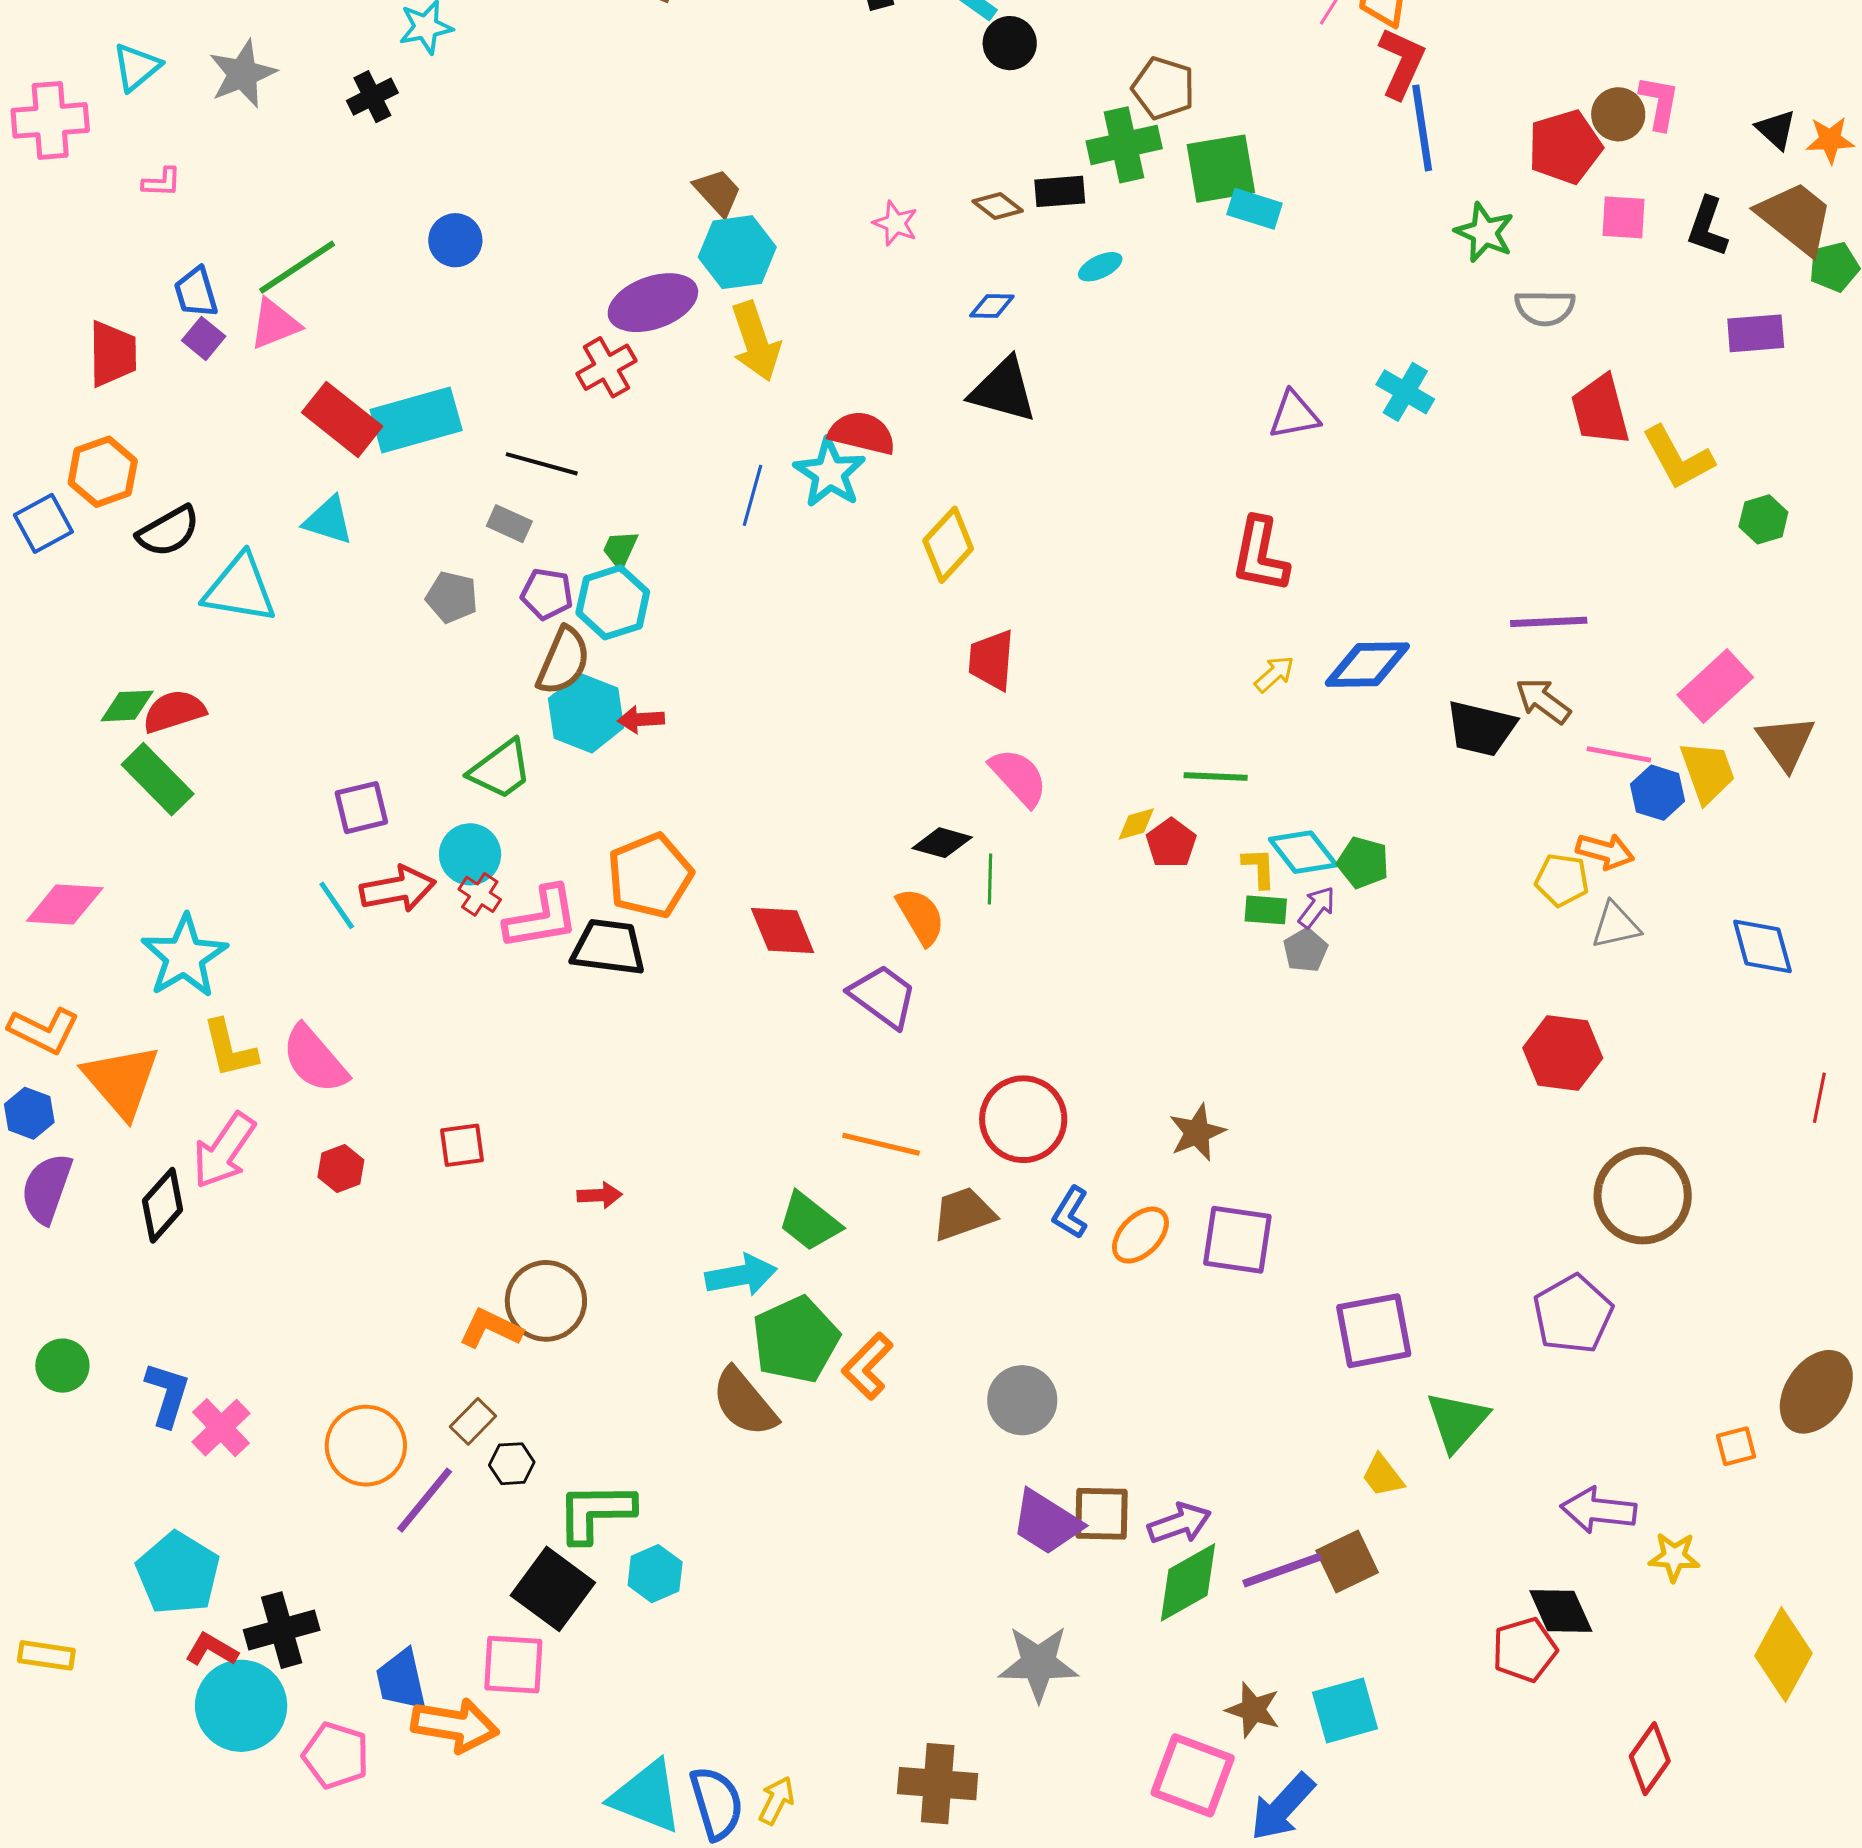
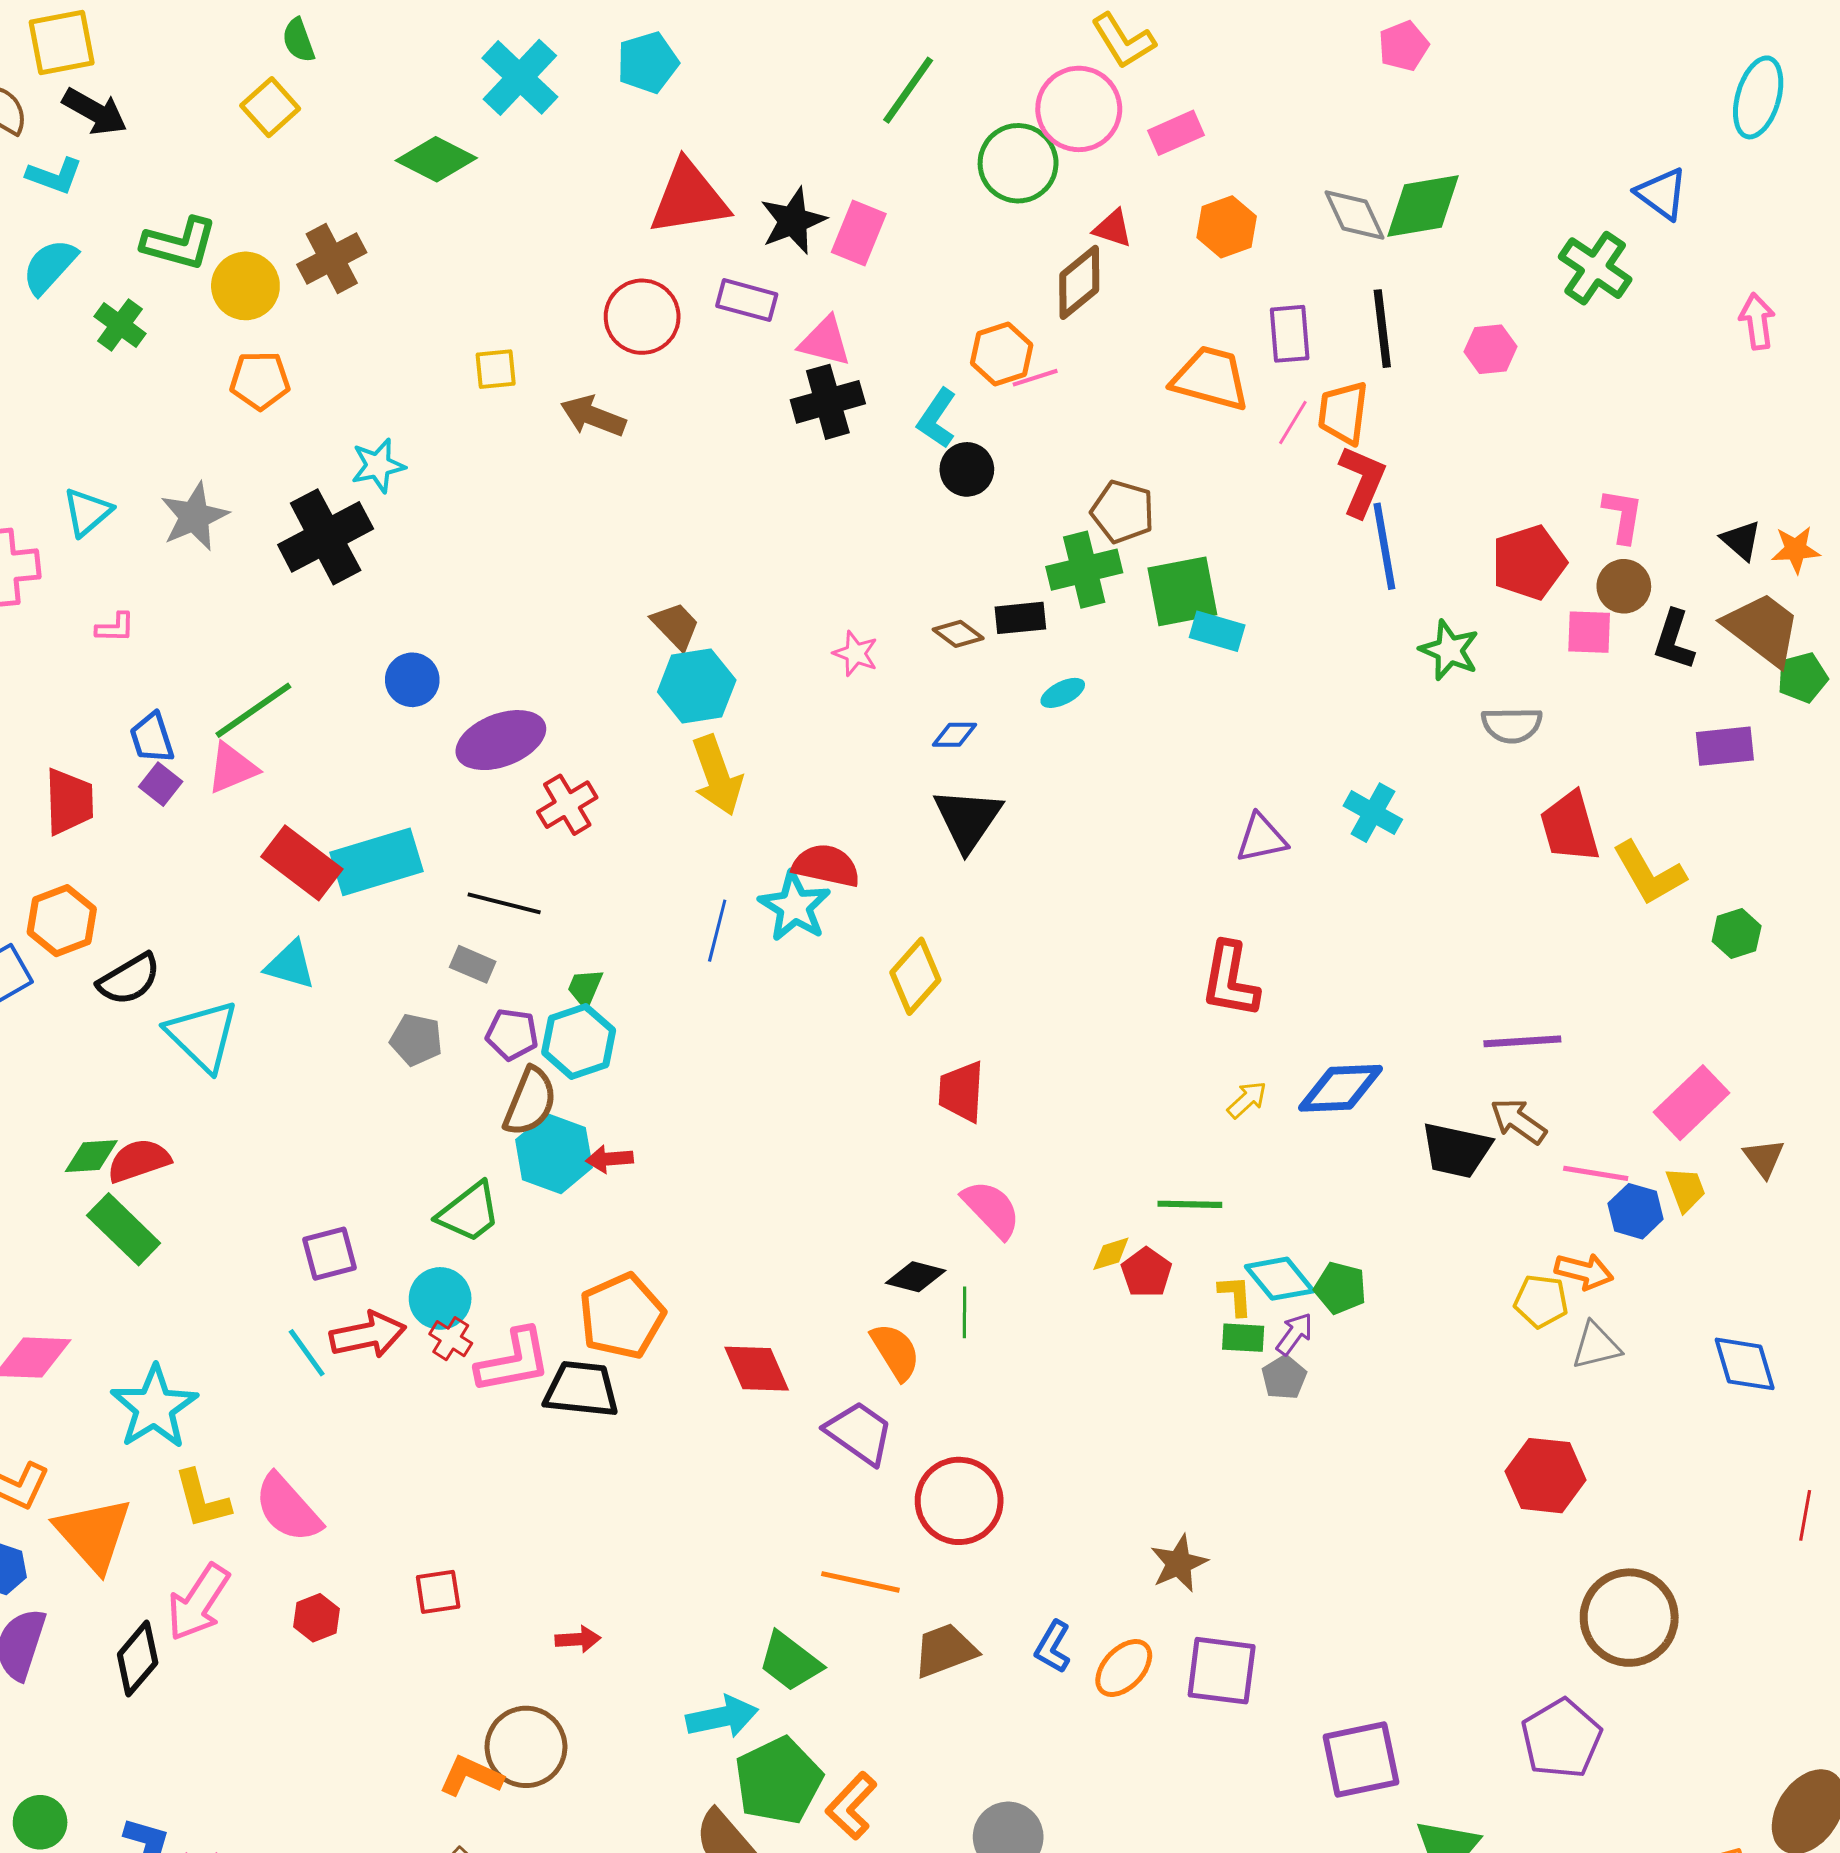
black cross: (372, 97) -> (326, 537), size x1.8
brown circle: (1618, 114) -> (1624, 586), moved
purple ellipse: (653, 303) -> (501, 740), moved
black triangle: (1003, 390) -> (968, 819), turned 50
cyan triangle: (240, 589) -> (202, 1036), turned 36
brown triangle: (1786, 743) -> (1764, 1158), size x0.7
yellow trapezoid: (1708, 772) -> (1686, 1189), size x0.7
red circle: (1023, 1119) -> (959, 1501), moved

